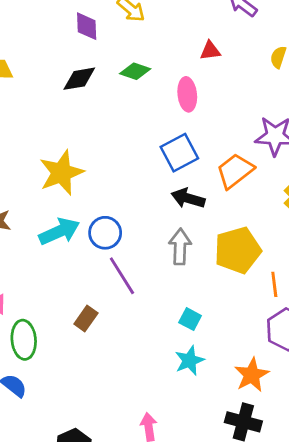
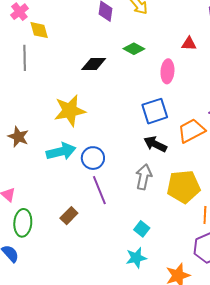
black diamond: (79, 79) -> (94, 64), moved

